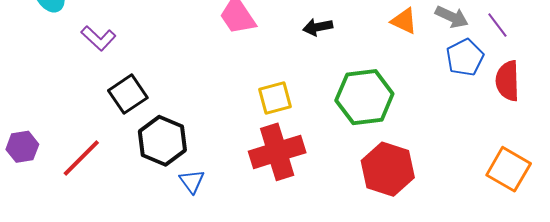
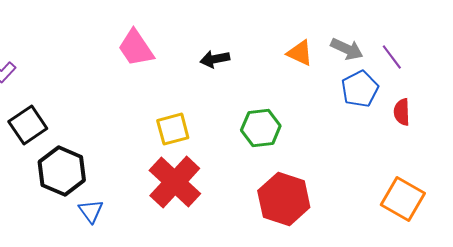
red semicircle: (508, 81) -> (402, 112), size x0.7
green hexagon: (364, 97) -> (261, 128), size x0.7
red cross: (277, 152) -> (175, 182), turned -30

